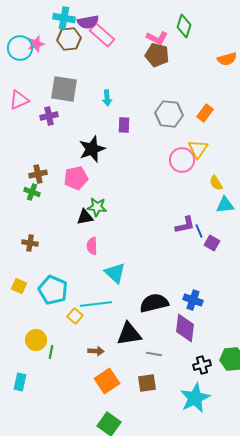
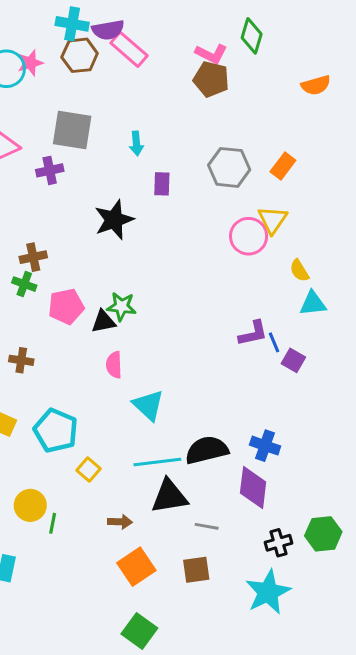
pink pentagon: (76, 178) -> (66, 306), moved
cyan line: (96, 304) -> (157, 462), moved

